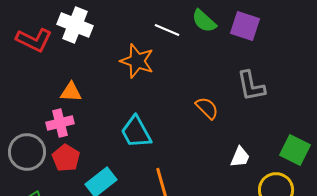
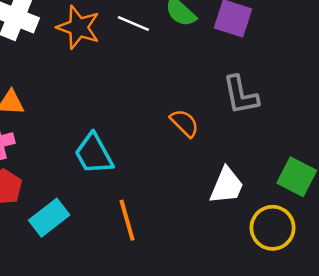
orange star: (137, 61) -> (78, 27), moved
white trapezoid: (240, 157) -> (227, 186), size x1.4

